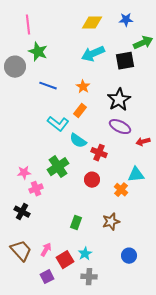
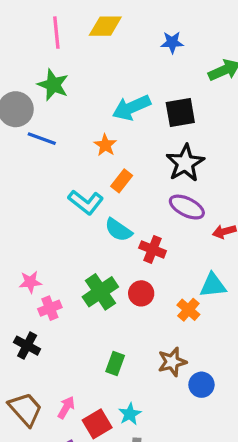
blue star: (126, 20) -> (172, 42), moved
yellow diamond: (92, 23) -> (105, 26), moved
pink line: (28, 25) -> (56, 33), moved
cyan arrow: (93, 54) -> (131, 108), moved
black square: (125, 61) -> (180, 112), moved
blue line: (48, 86) -> (42, 139), moved
orange star: (83, 87) -> (105, 145), moved
green cross: (58, 167) -> (100, 292), moved
blue circle: (129, 256) -> (201, 385), moved

